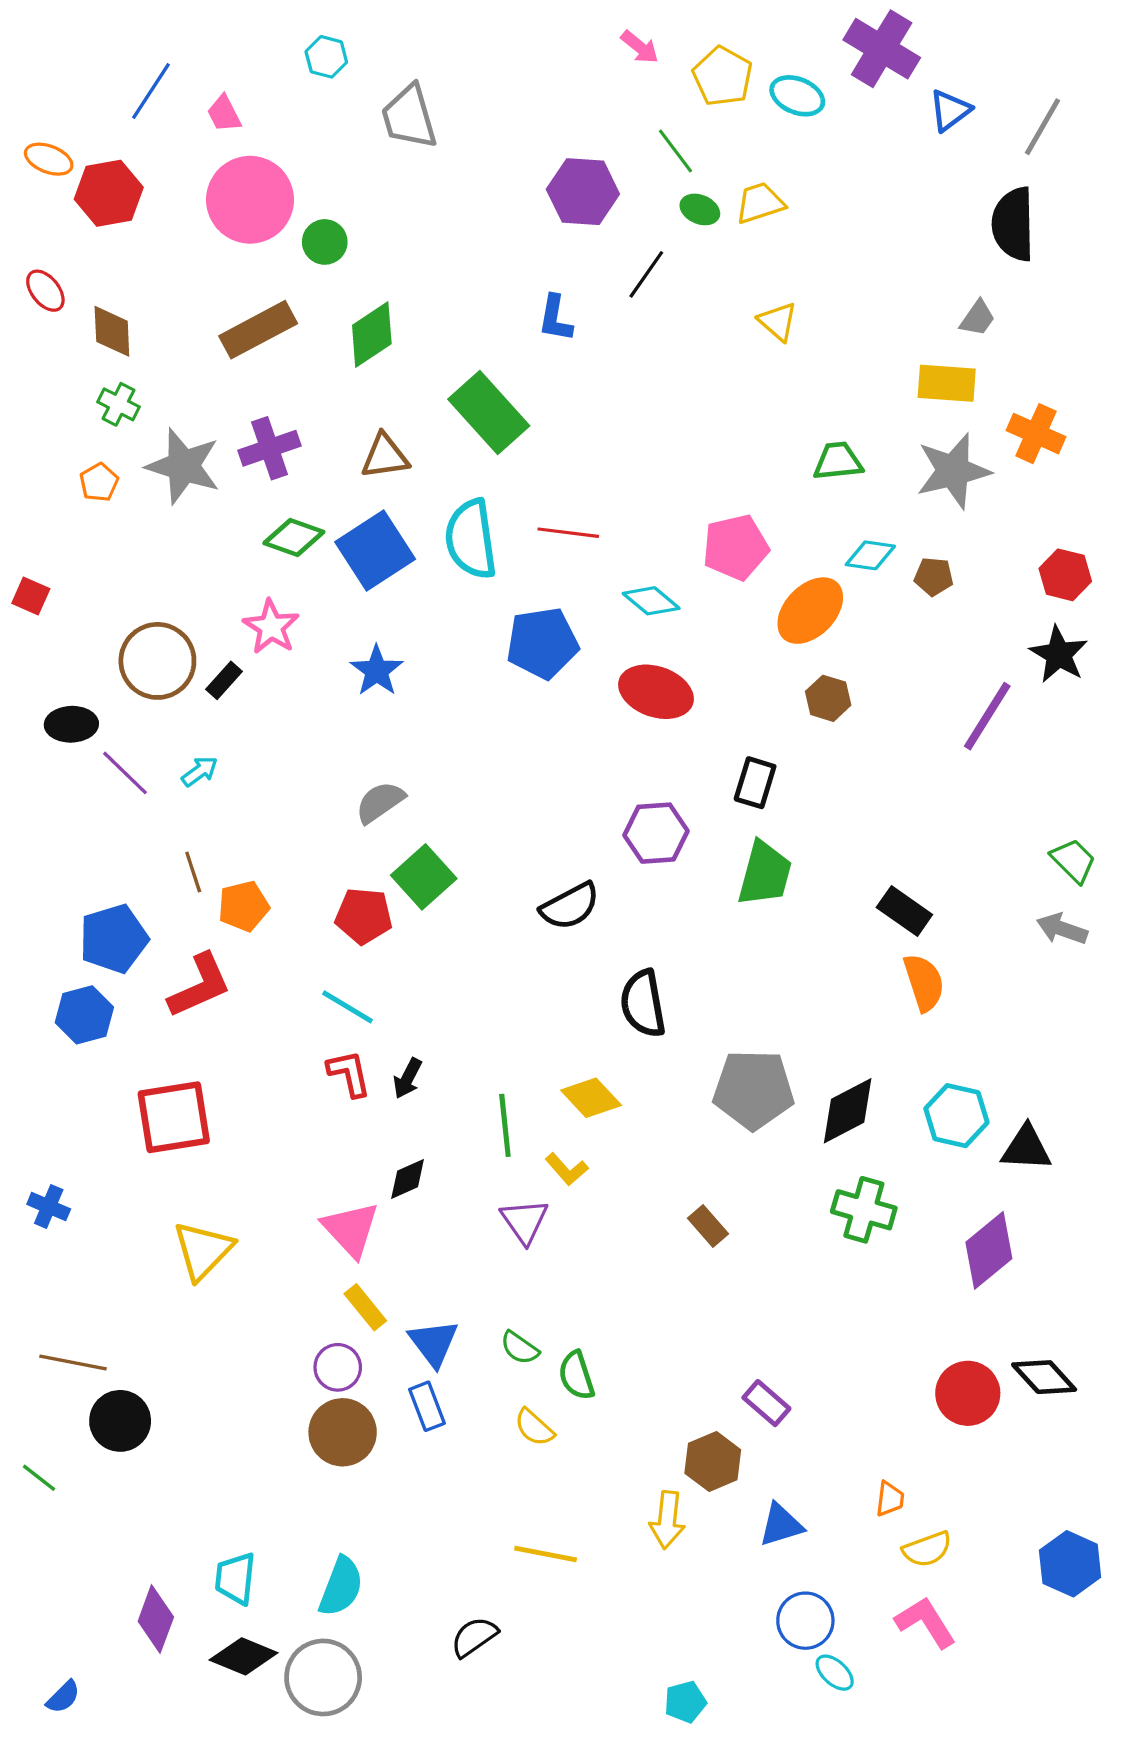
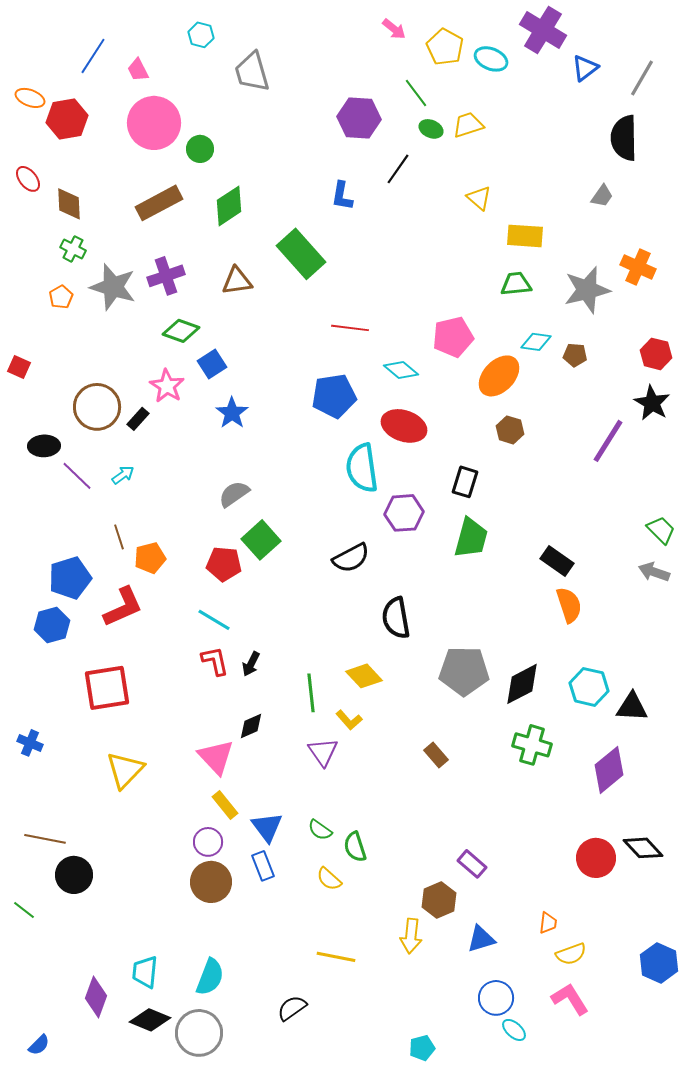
yellow rectangle: (947, 383) -> (525, 236), moved
cyan semicircle: (471, 539) -> (362, 468), moved
blue square: (375, 550) -> (212, 364), moved, size x0.6

